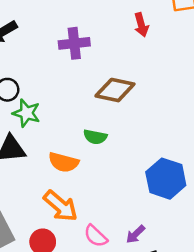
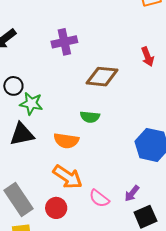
red arrow: (141, 25) -> (148, 57), moved

